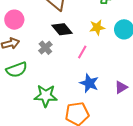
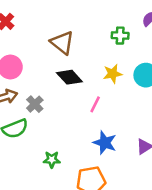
gray cross: (45, 48) -> (35, 104), moved
green star: (46, 96) -> (52, 160), size x0.6

